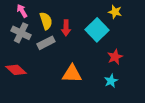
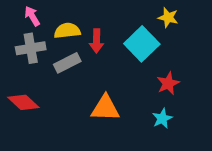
yellow semicircle: (46, 21) -> (67, 31), turned -78
gray cross: (21, 33) -> (31, 48), turned -36

